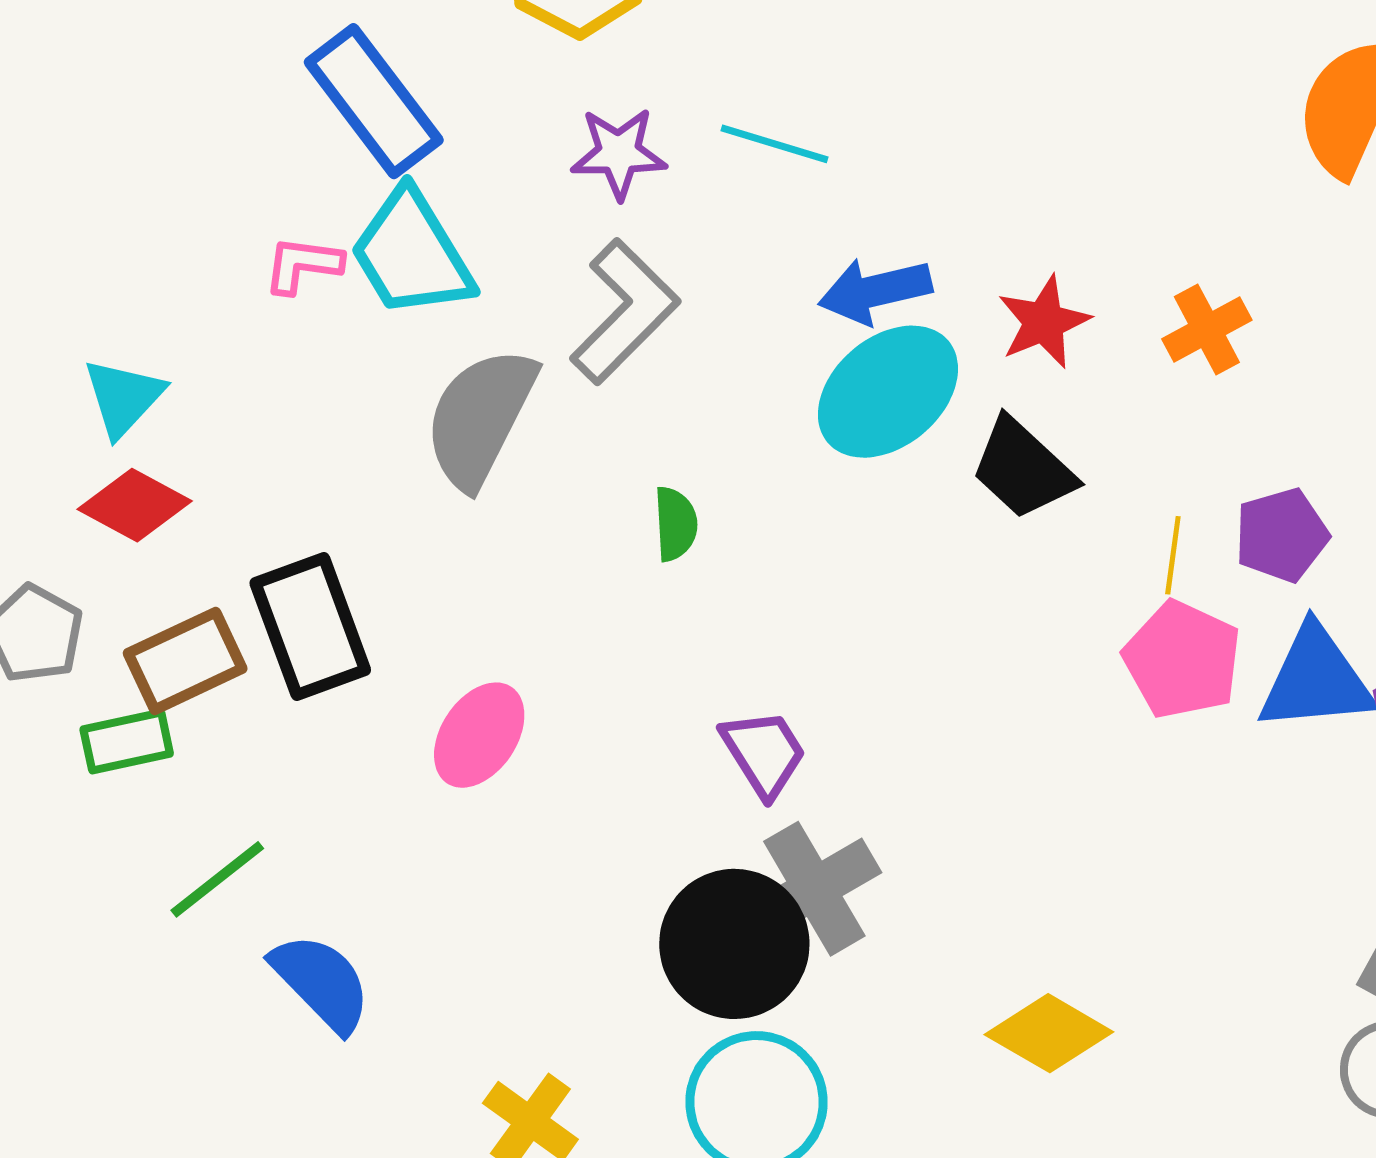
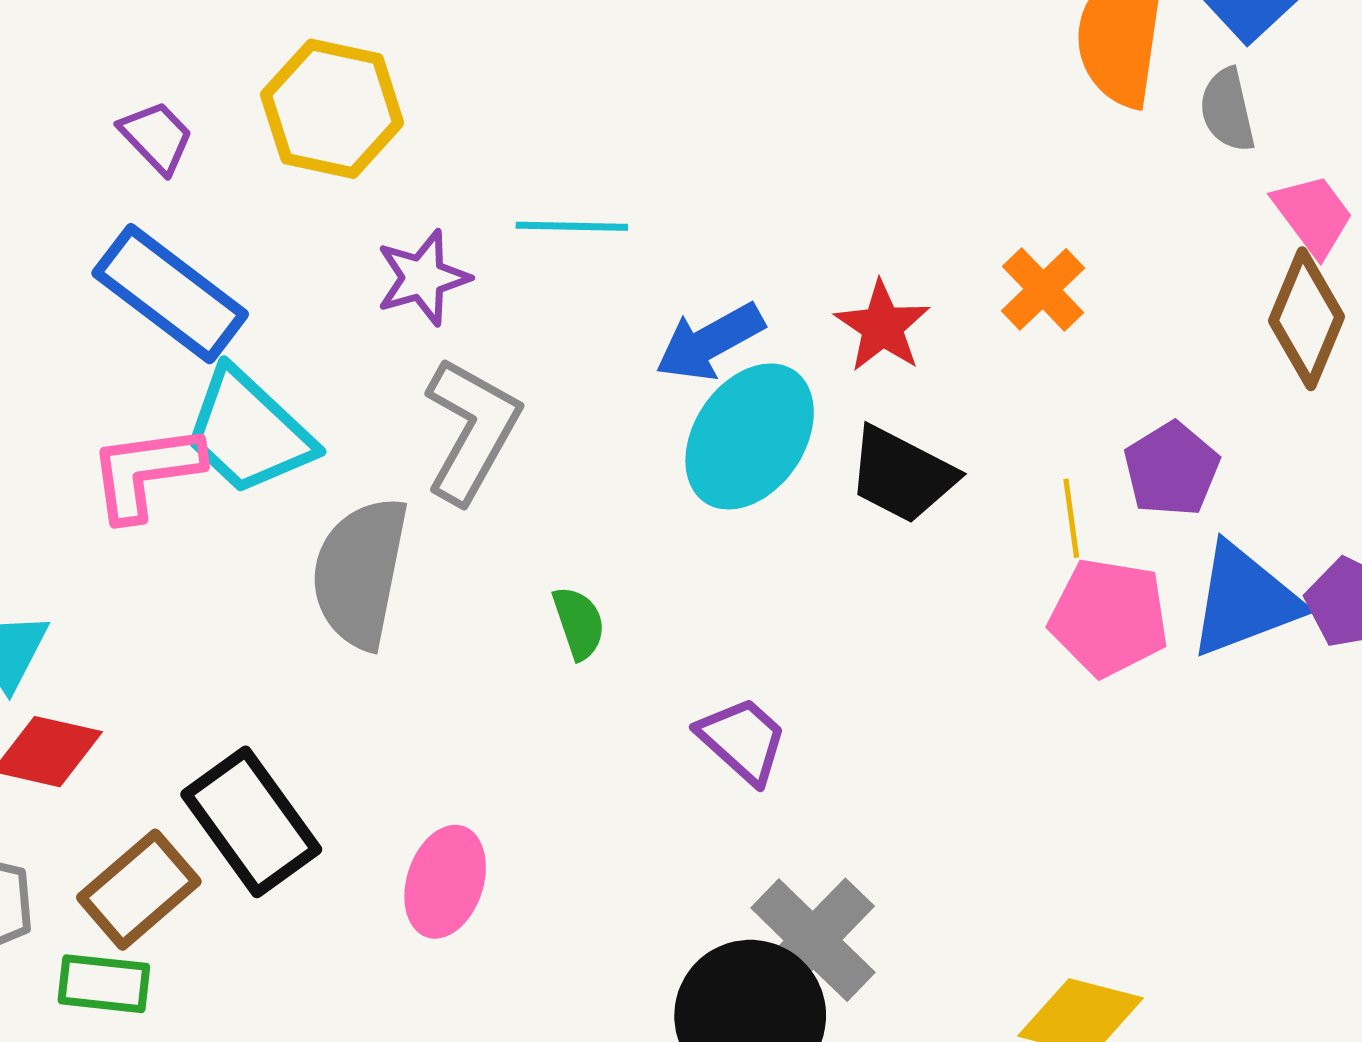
pink L-shape: (303, 265) -> (146, 472), size x1.5
green rectangle: (127, 741) -> (104, 984), turned 34
purple trapezoid: (764, 753) -> (743, 740), moved

